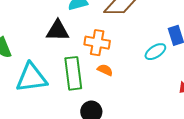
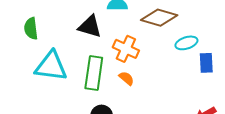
cyan ellipse: (155, 52) -> (186, 43), moved

